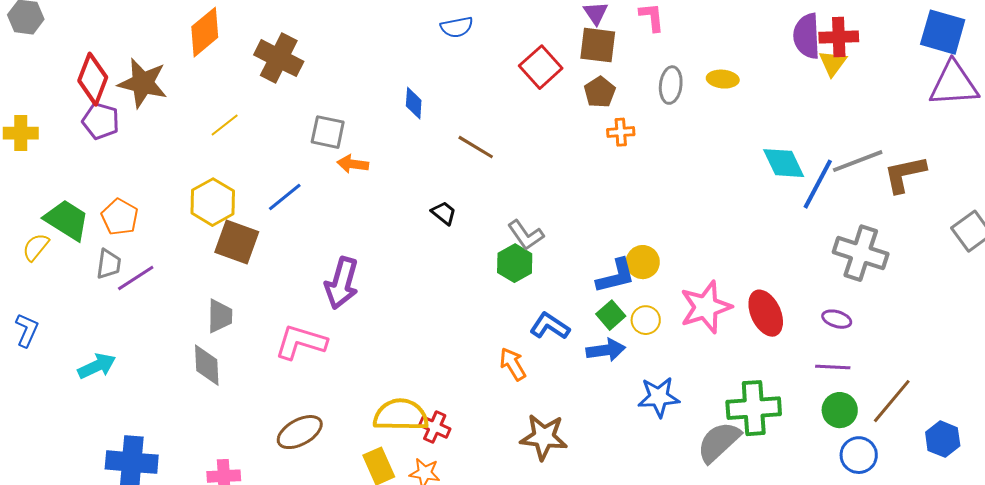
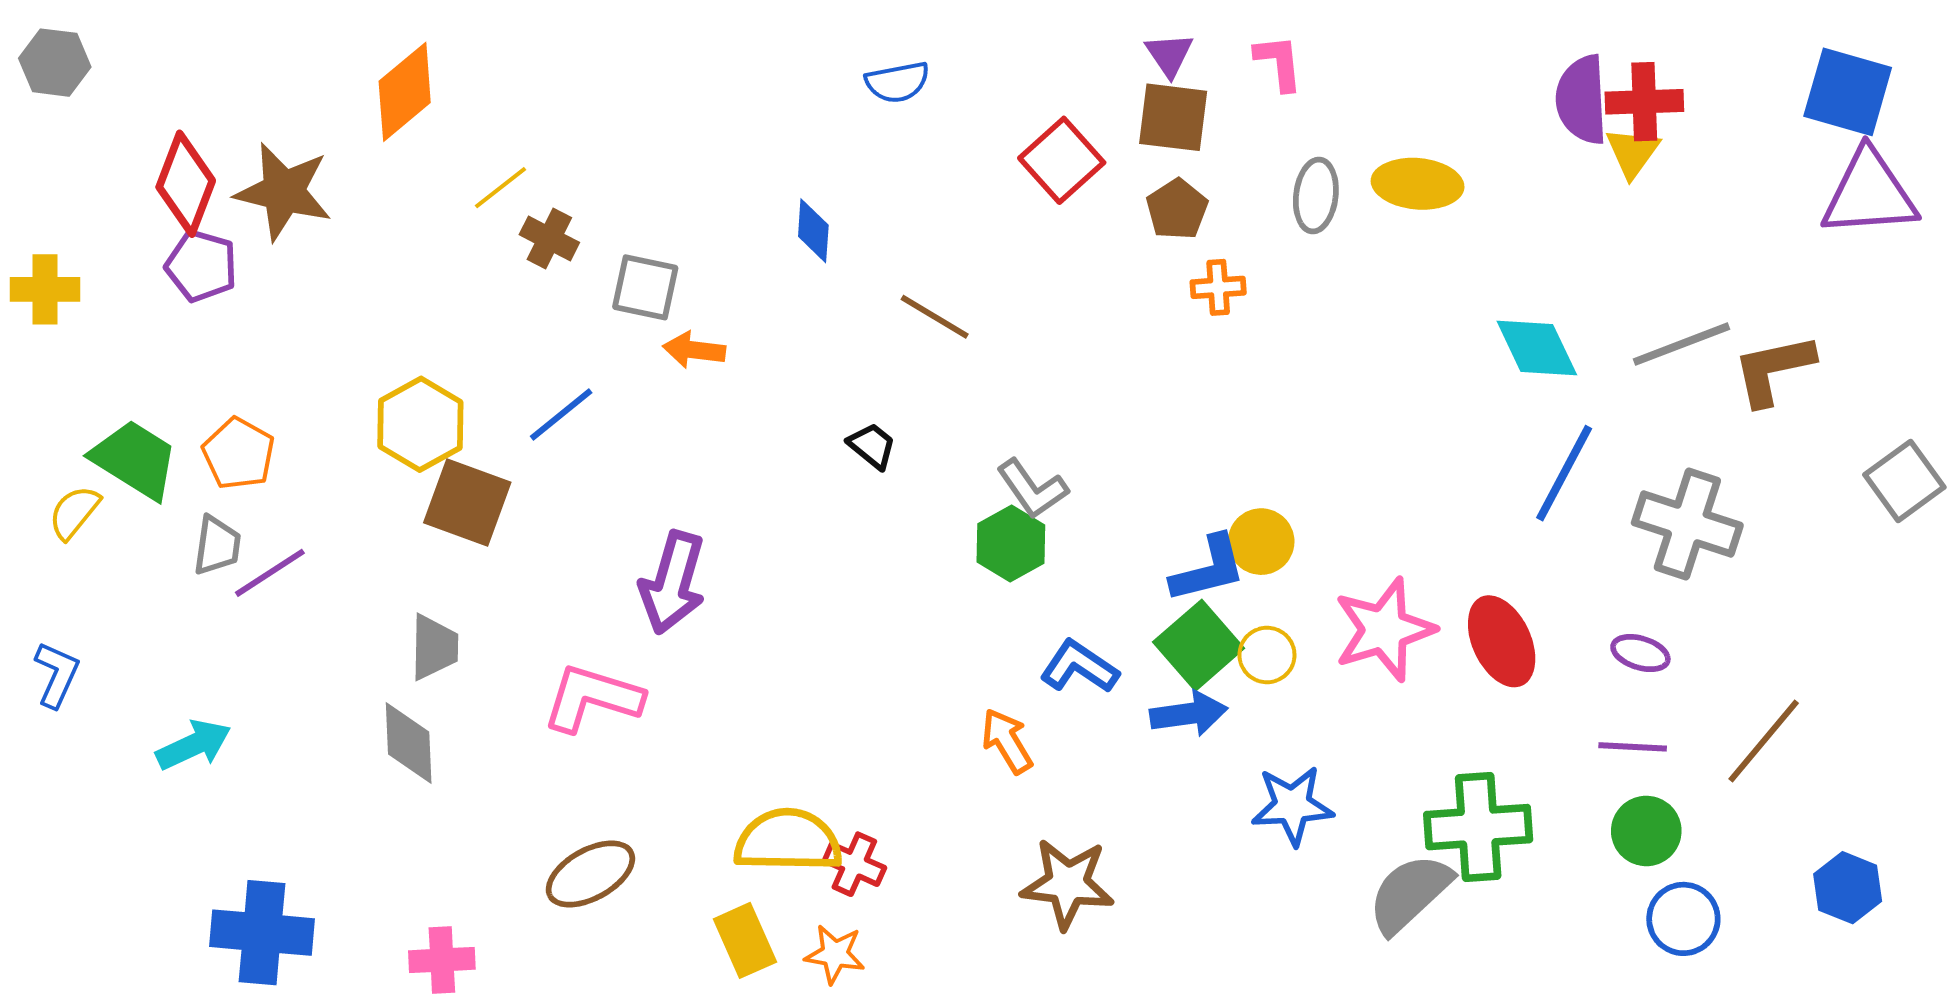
brown cross: (279, 58) -> (549, 239), moved, size x0.6
yellow ellipse: (723, 79) -> (1418, 184), size x1.4
yellow line: (225, 125) -> (501, 188), moved
blue line: (818, 184) -> (1564, 473), moved
green square: (611, 315) -> (1199, 645), size x1.5
brown line: (892, 401) -> (1764, 741), moved

